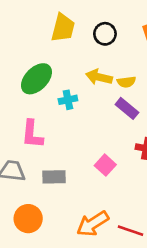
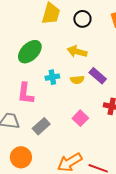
yellow semicircle: (126, 82) -> (77, 80), moved
cyan cross: (68, 100) -> (52, 77), moved
gray rectangle: (54, 177) -> (41, 126), turned -42

